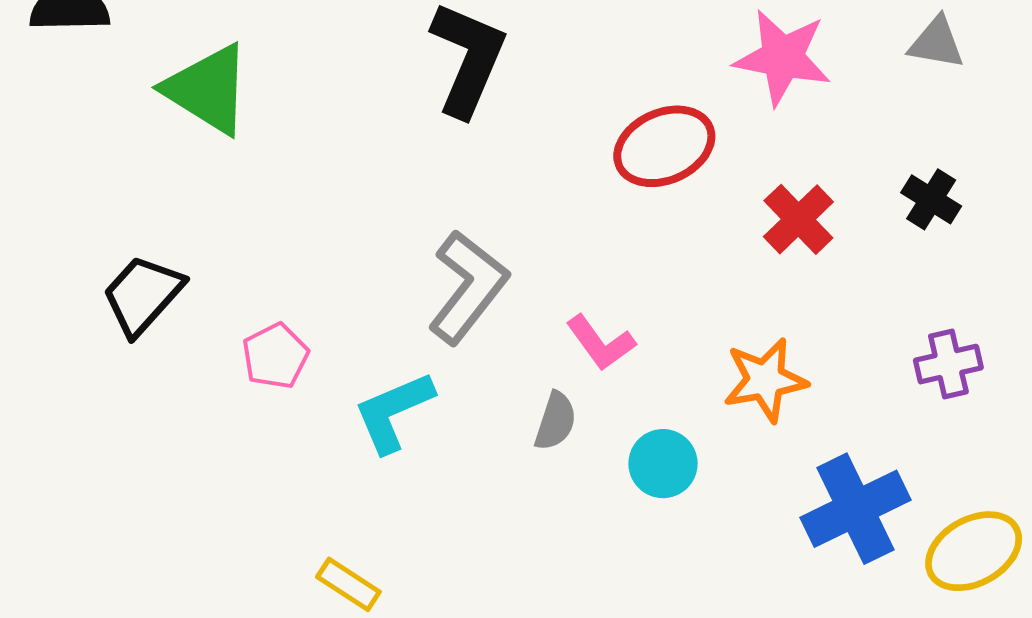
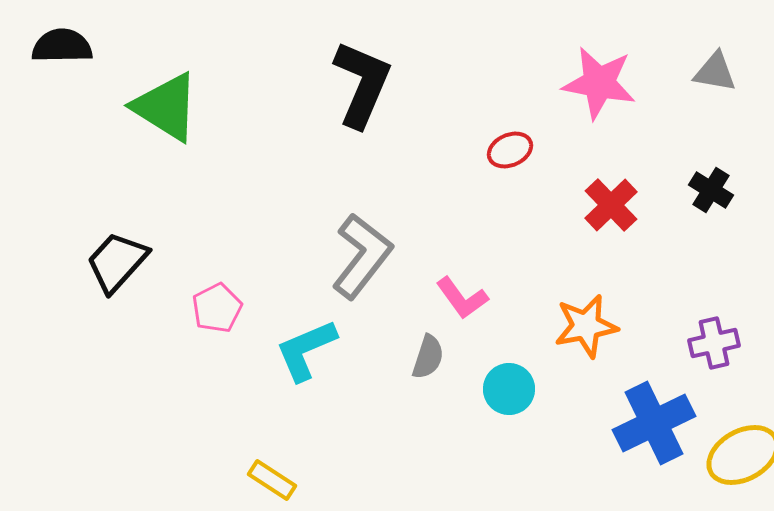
red ellipse: (664, 146) -> (510, 150), size x0.6
purple cross: (948, 364) -> (714, 343), moved

